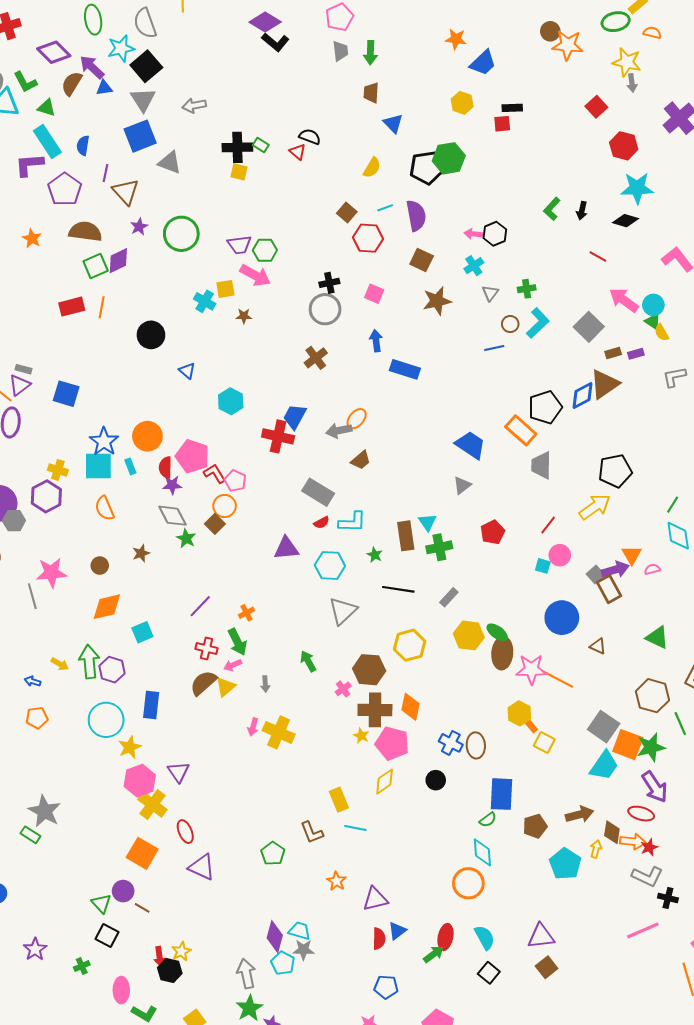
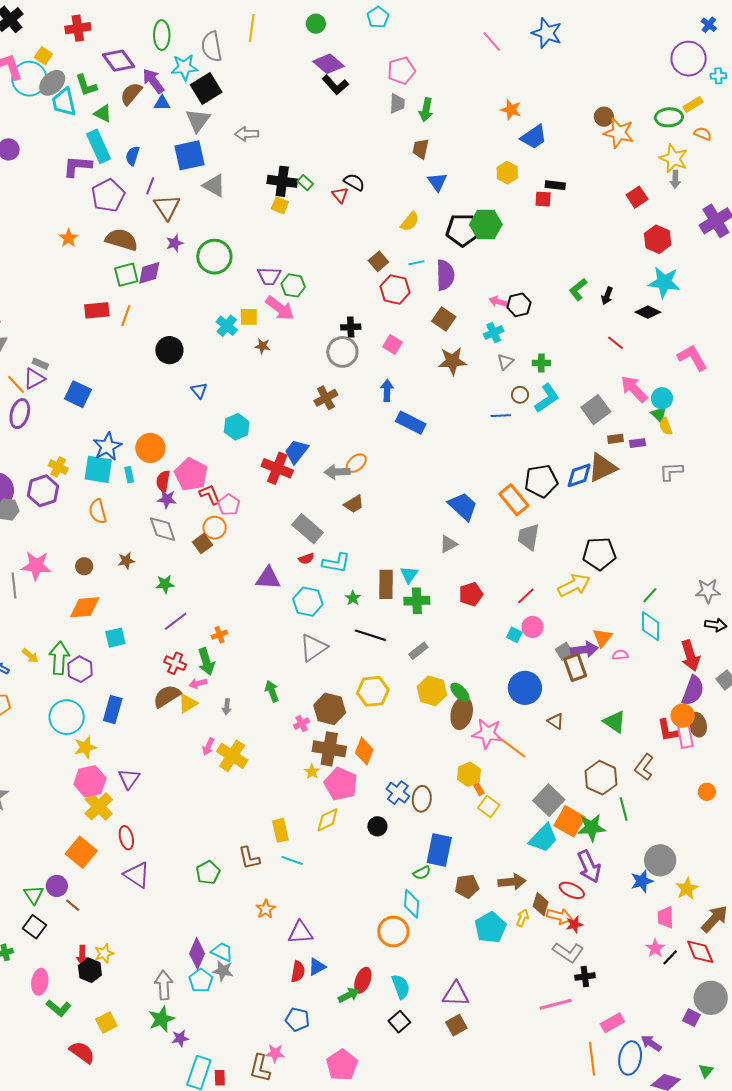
green star: (186, 538) -> (165, 584), moved, turned 30
black cross: (668, 898) -> (585, 977), turned -30

